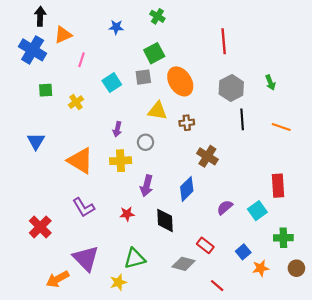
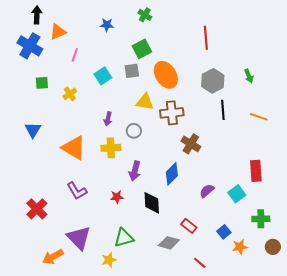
brown cross: (187, 123) -> (172, 113), size x1.6

